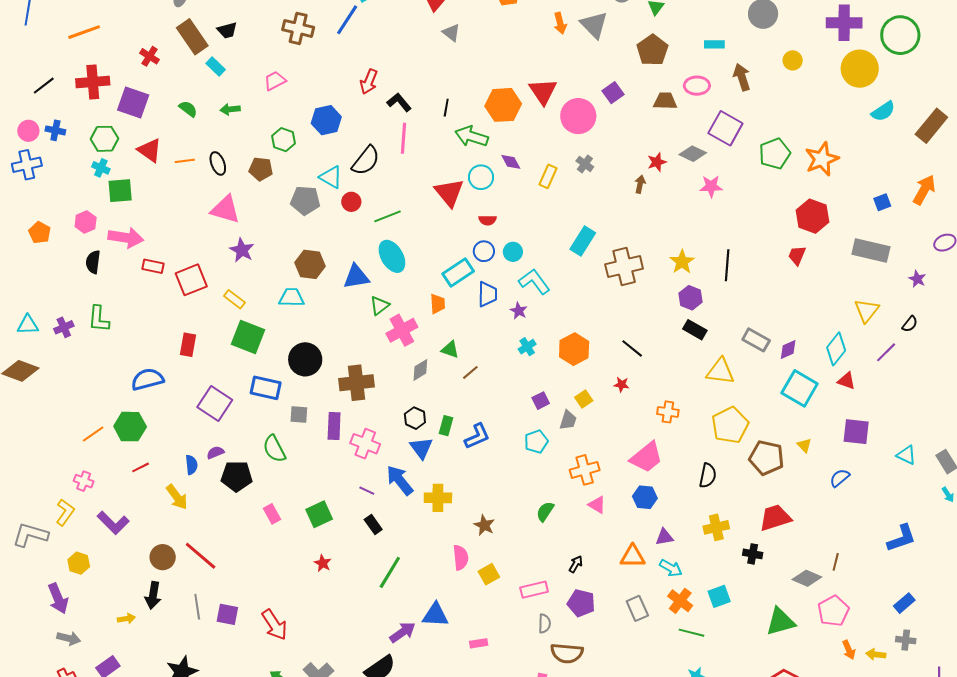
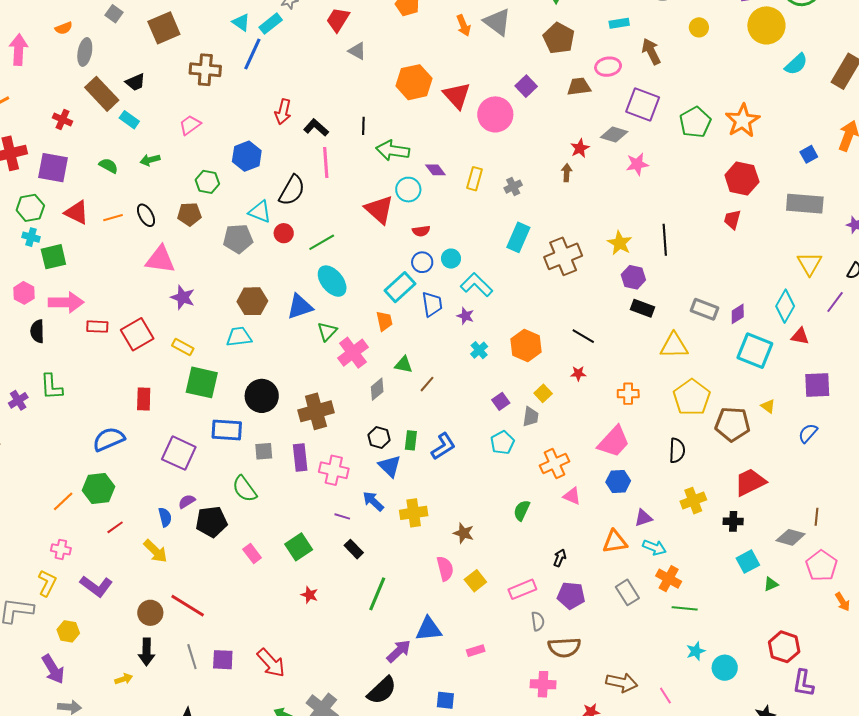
orange hexagon: (503, 105) -> (414, 82), moved
gray cross: (585, 164) -> (513, 187), moved, turned 36
blue arrow: (400, 480) -> (373, 501), size x0.7
cyan square: (719, 596) -> (748, 562), moved
green triangle: (780, 622) -> (771, 584), size x0.5

